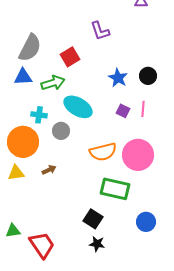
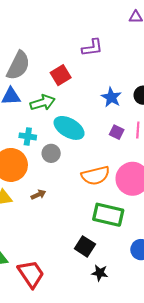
purple L-shape: (100, 31) -> (92, 48), turned -80
black star: (97, 244) -> (100, 273), moved

